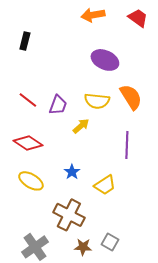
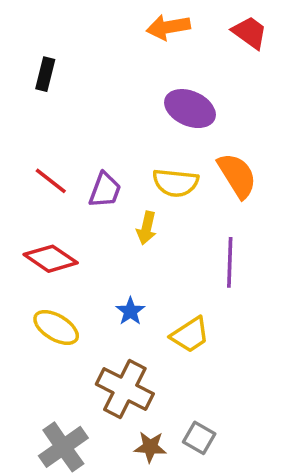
yellow arrow: (81, 126) -> (147, 228), turned 144

